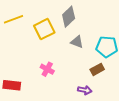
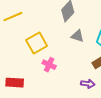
yellow square: (44, 29) -> (37, 43), moved

